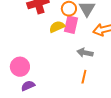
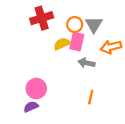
gray arrow: (85, 53) -> (86, 63), moved
pink circle: (20, 67) -> (36, 89), moved

